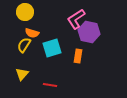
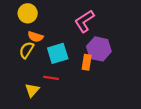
purple hexagon: (89, 32) -> (99, 49), moved
yellow triangle: (22, 74) -> (32, 90), moved
red line: (50, 85) -> (51, 78), moved

